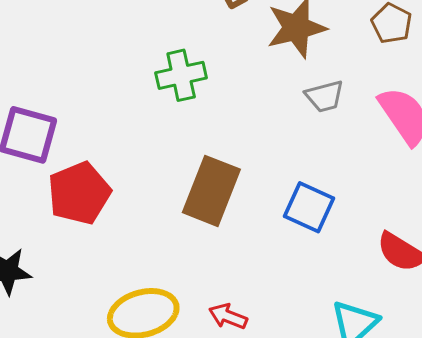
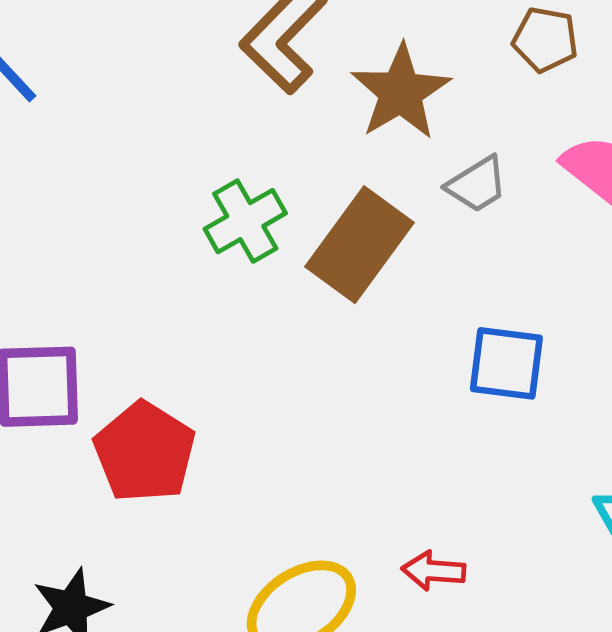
brown rectangle: (211, 191) -> (359, 245), moved, turned 32

